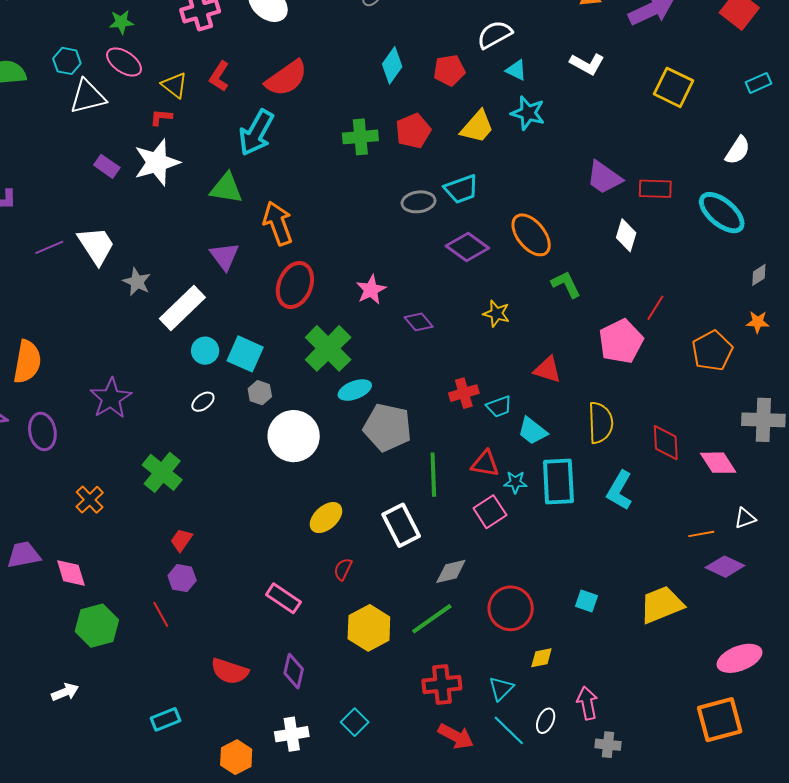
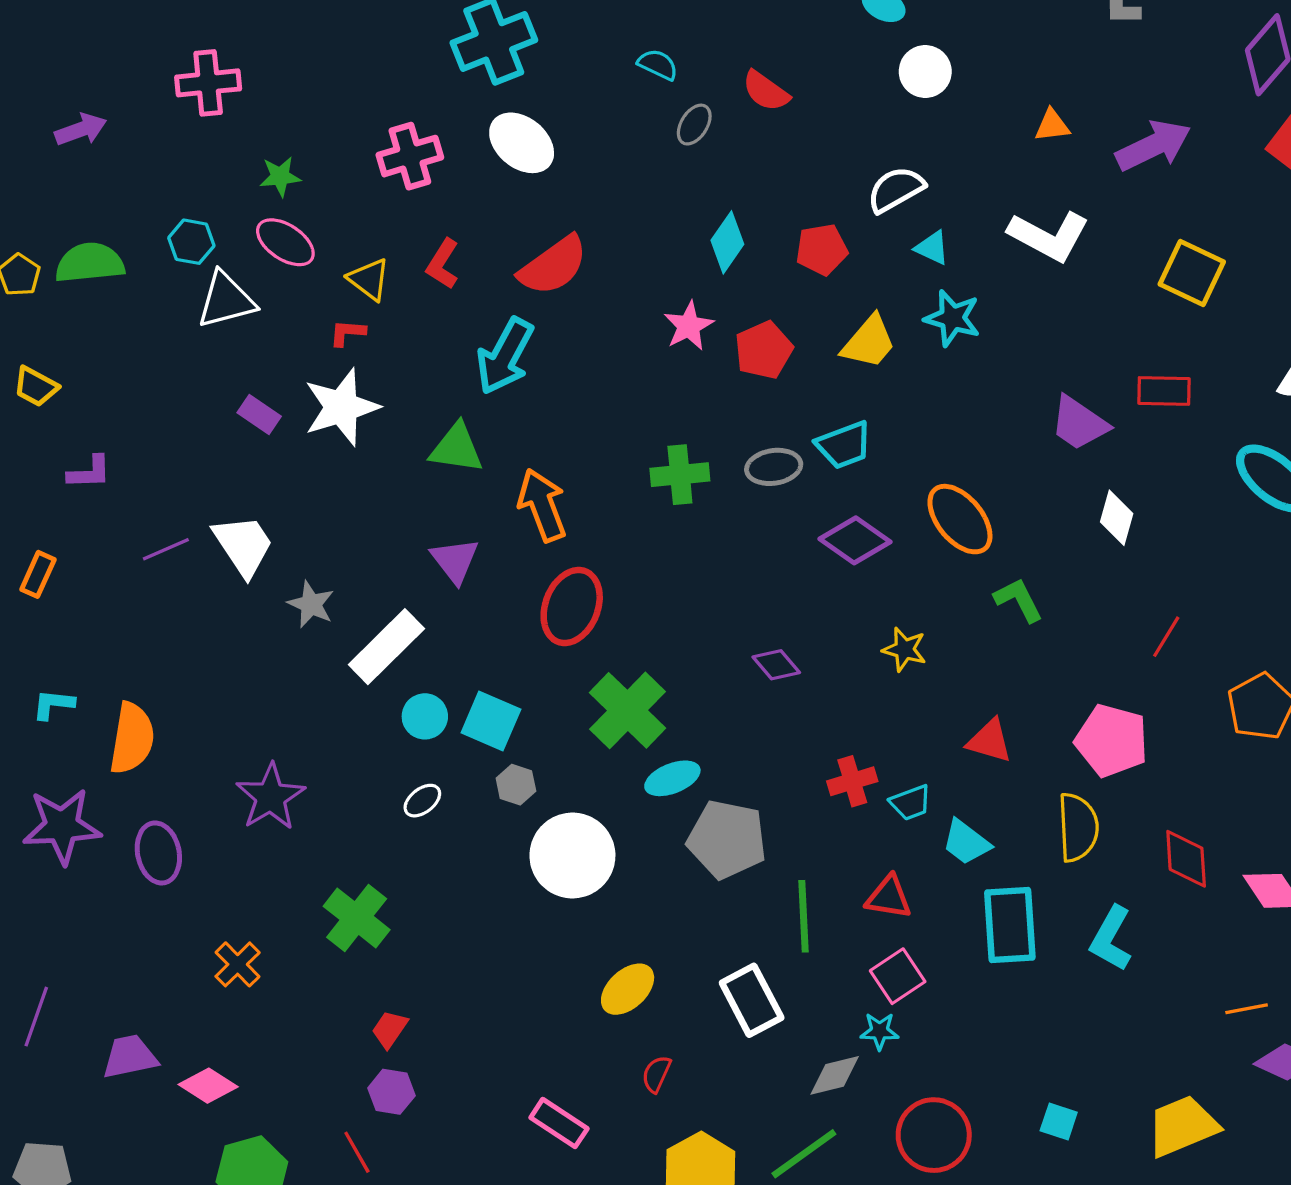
white L-shape: (587, 64) -> (1049, 236), size x1.4
green cross: (360, 137) -> (680, 475), moved
red rectangle: (655, 189) -> (1164, 391), moved
pink star: (371, 290) -> (689, 326), moved
pink pentagon: (621, 341) -> (1112, 741), moved, turned -30
cyan star: (515, 482) -> (879, 1031), moved
pink diamond: (71, 573) -> (208, 1086), turned -40

